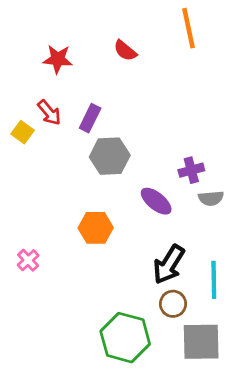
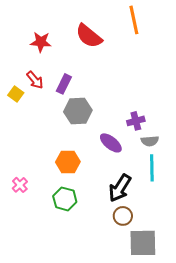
red semicircle: (125, 51) -> (89, 36), size x1.6
cyan line: (214, 280) -> (152, 168), moved
green hexagon: (125, 338) -> (65, 199), moved, size x0.7

